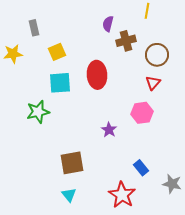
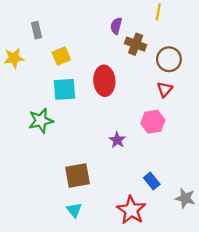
brown cross: (126, 41) -> (136, 44), turned 36

